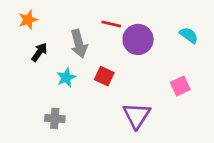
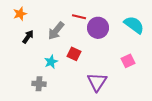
cyan semicircle: (189, 35) -> (134, 25), size x1.5
gray arrow: (79, 44) -> (56, 31), turned 54
cyan star: (66, 78) -> (51, 62), moved

